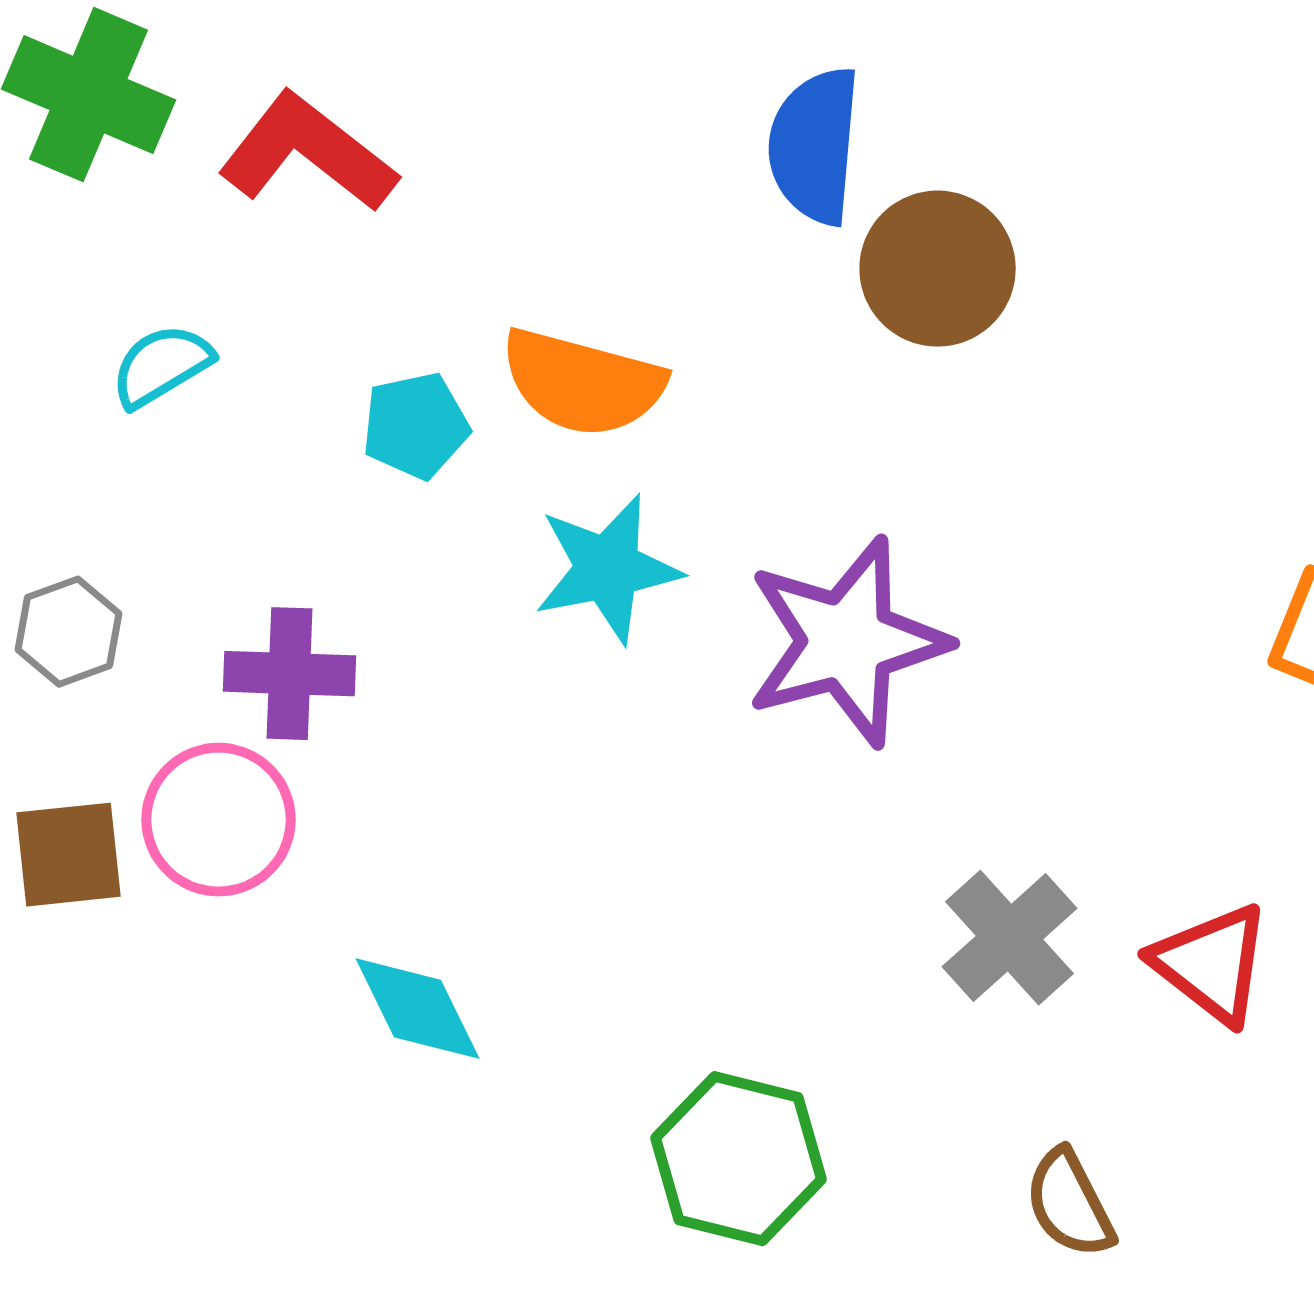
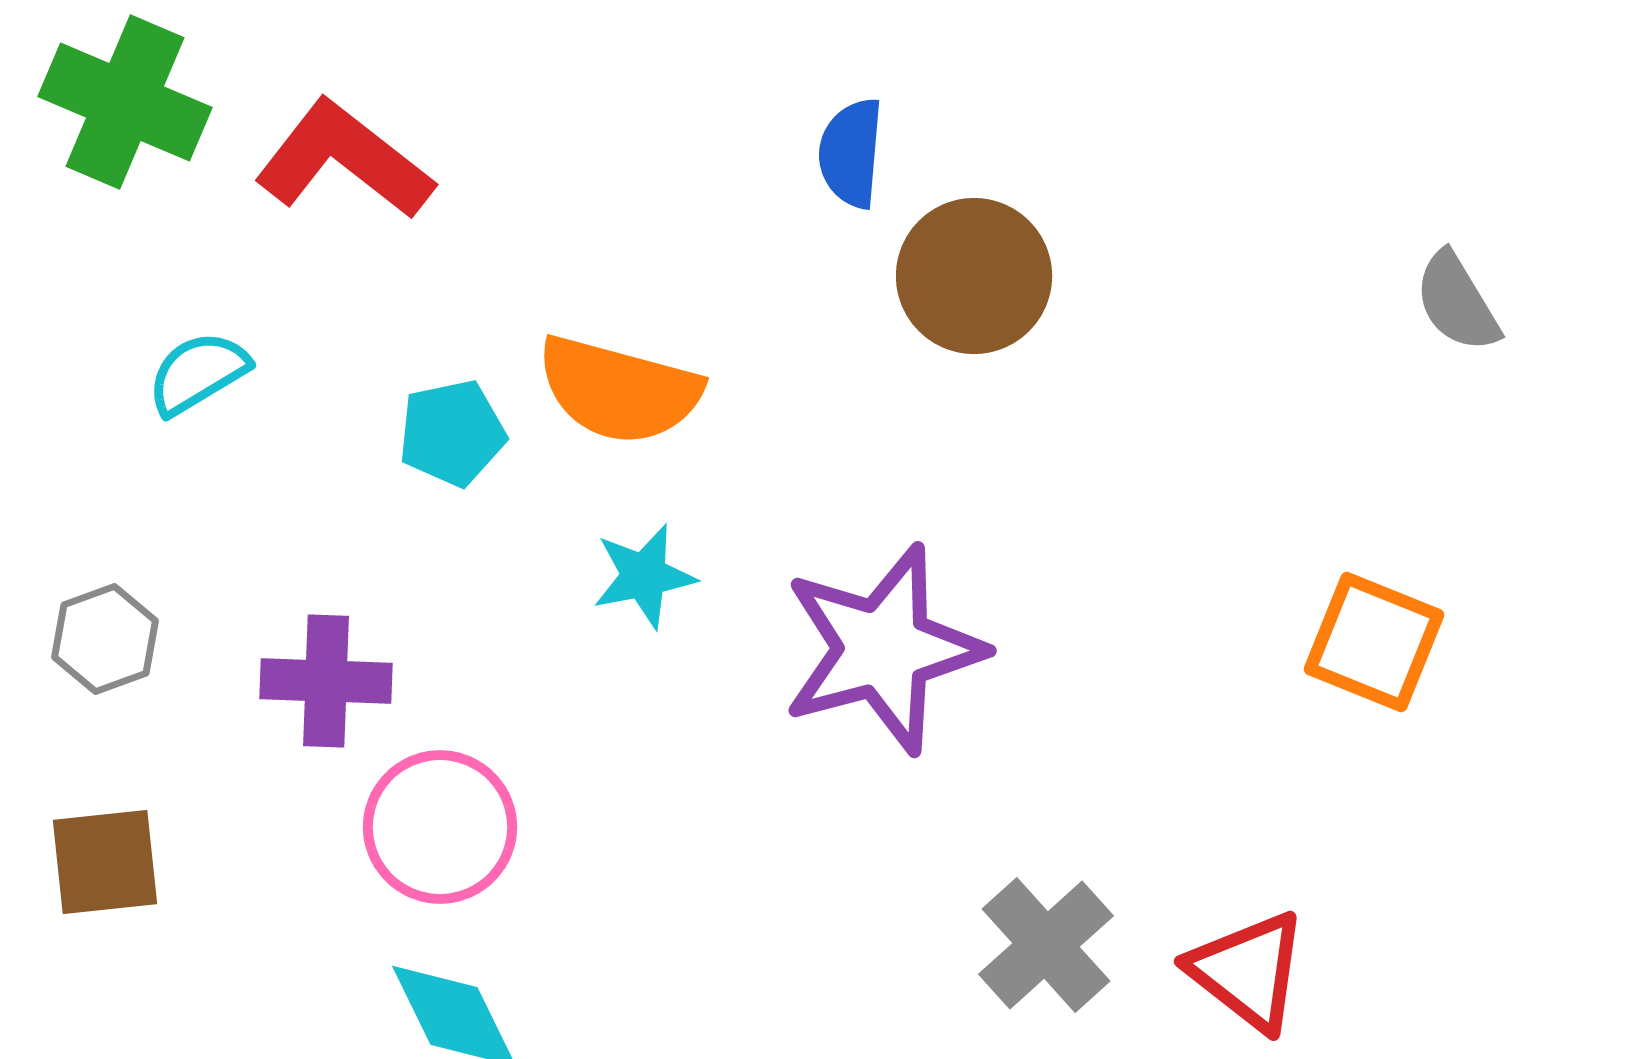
blue semicircle: (814, 146) -> (851, 153), size x0.7
cyan star: (608, 569) -> (644, 576), size x0.7
pink circle: (218, 820) -> (440, 827), moved

